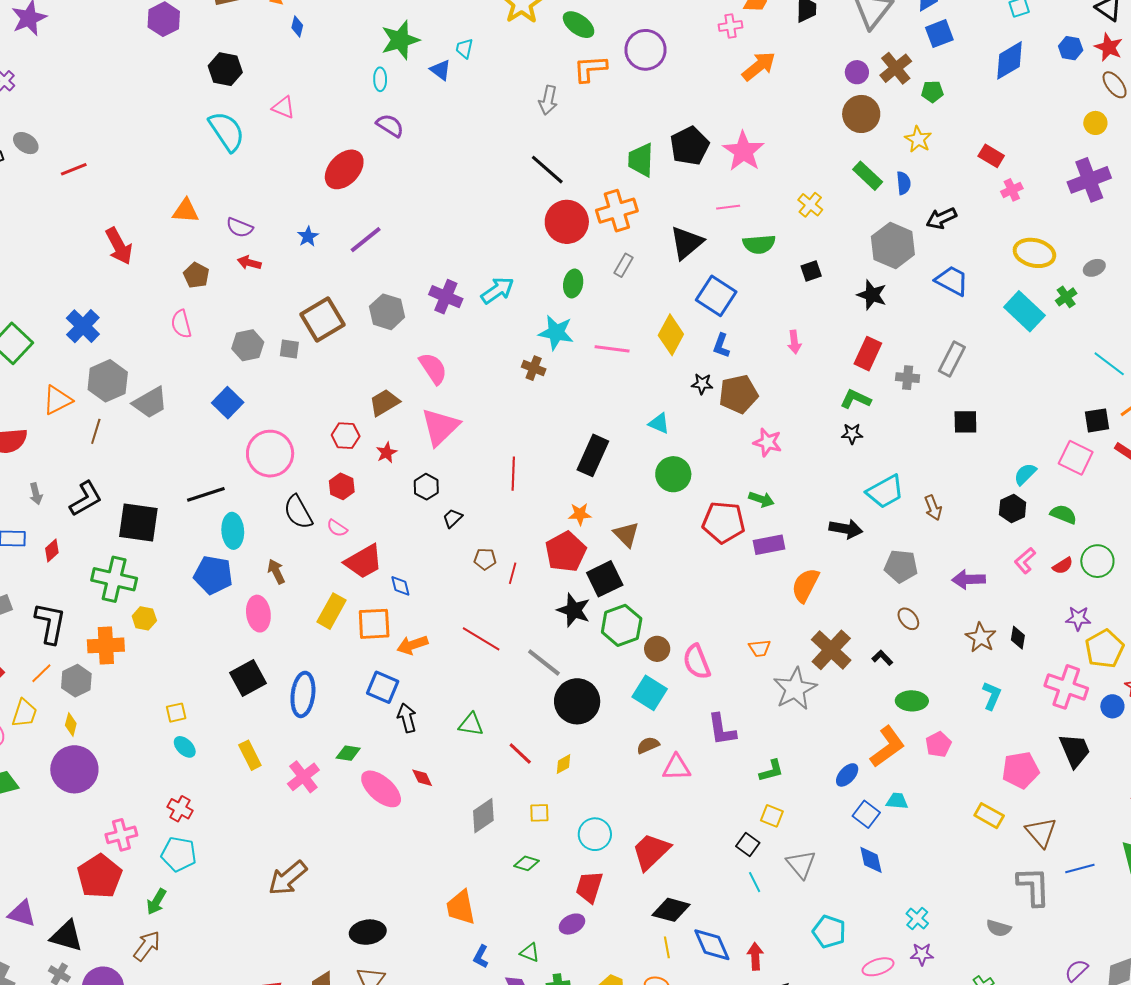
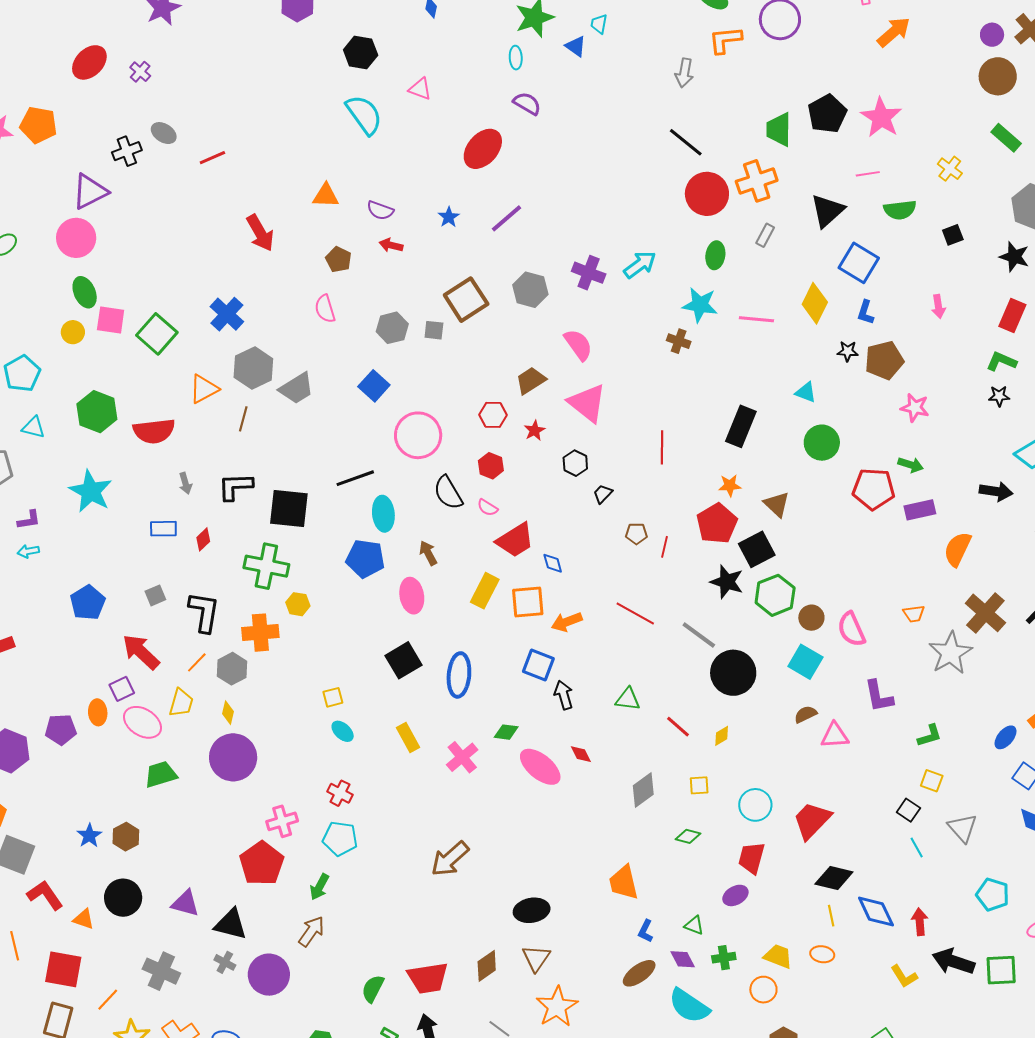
pink triangle: (440, 427) -> (587, 403), turned -36
black L-shape: (86, 499) -> (235, 487), turned -150

